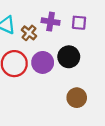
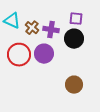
purple cross: (51, 22) -> (51, 30), moved
black circle: (69, 57) -> (74, 39), moved

